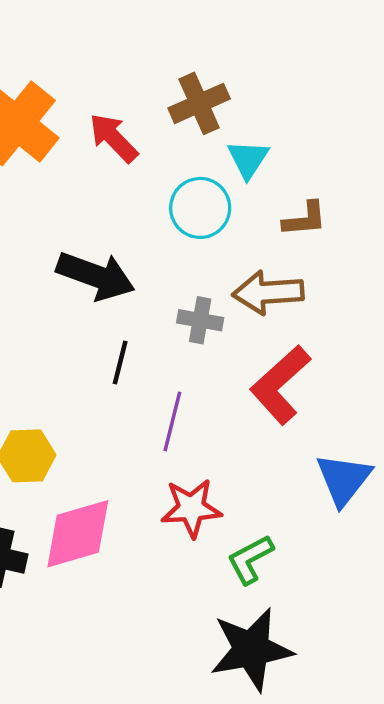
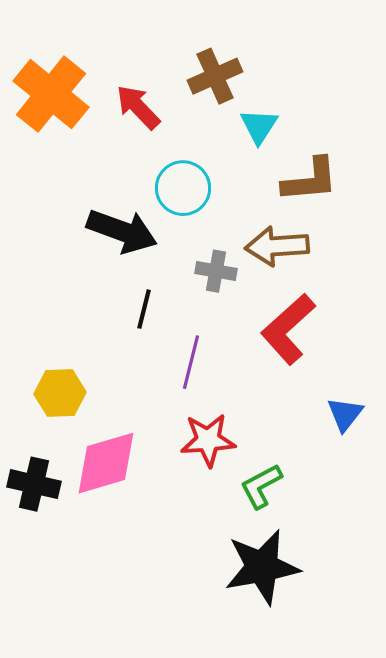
cyan circle: (200, 208) -> (183, 188), moved
brown L-shape: (305, 219) -> (310, 180), size x1.4
blue triangle: (344, 479) -> (345, 414), size x0.7

